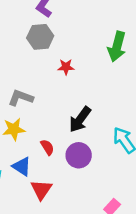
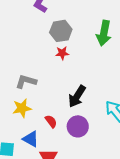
gray hexagon: (40, 37) -> (61, 31), moved

